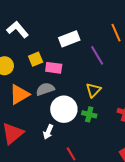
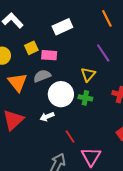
purple line: (97, 55) -> (103, 53), moved
orange triangle: (19, 94) -> (18, 82), turned -35
white arrow: (48, 132) -> (47, 117), turned 48

